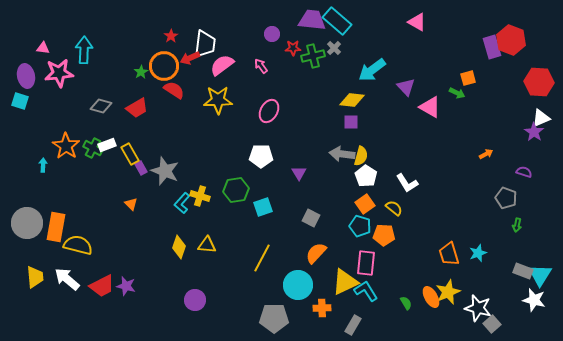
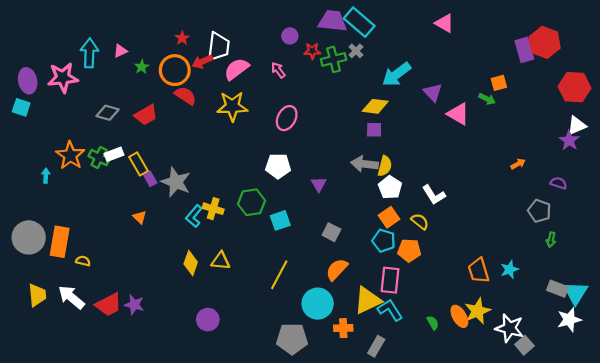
pink triangle: (43, 48) -> (120, 51), moved, turned -32
green star: (141, 72) -> (142, 67), moved
yellow semicircle: (78, 245) -> (83, 261), size x0.5
white star: (534, 300) -> (569, 320), turned -30

